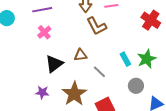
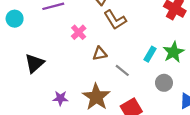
pink cross: (44, 32) -> (79, 32), moved
cyan rectangle: (125, 59) -> (150, 54), turned 64
black triangle: (54, 64) -> (34, 63), moved

